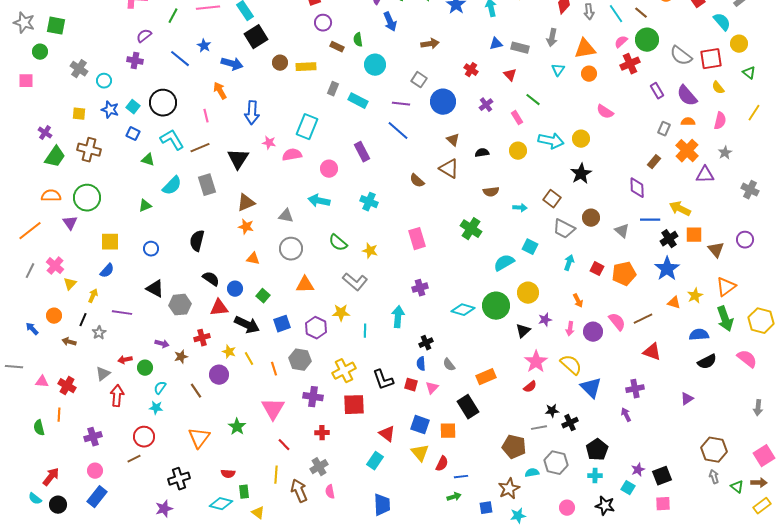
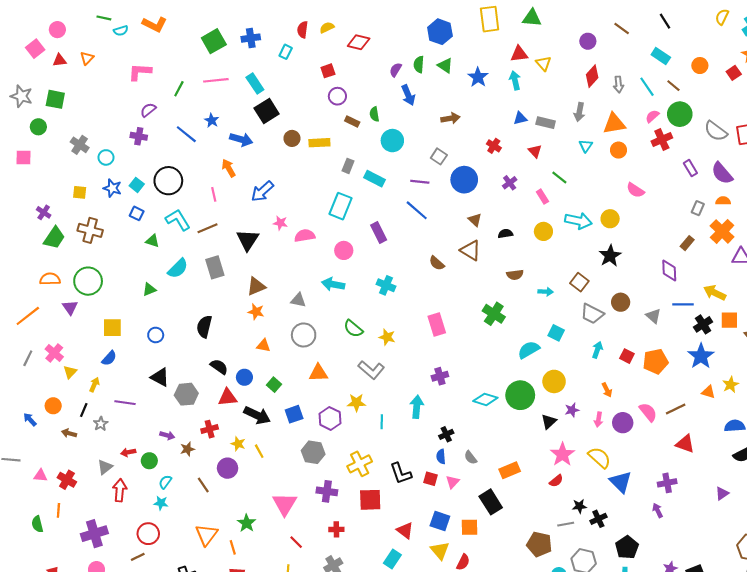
blue arrow: (252, 113) -> (262, 191), turned 45
cyan rectangle: (307, 127) -> (341, 206), moved
orange line: (274, 369) -> (233, 547), moved
purple cross: (93, 437) -> (94, 534), size x1.4

